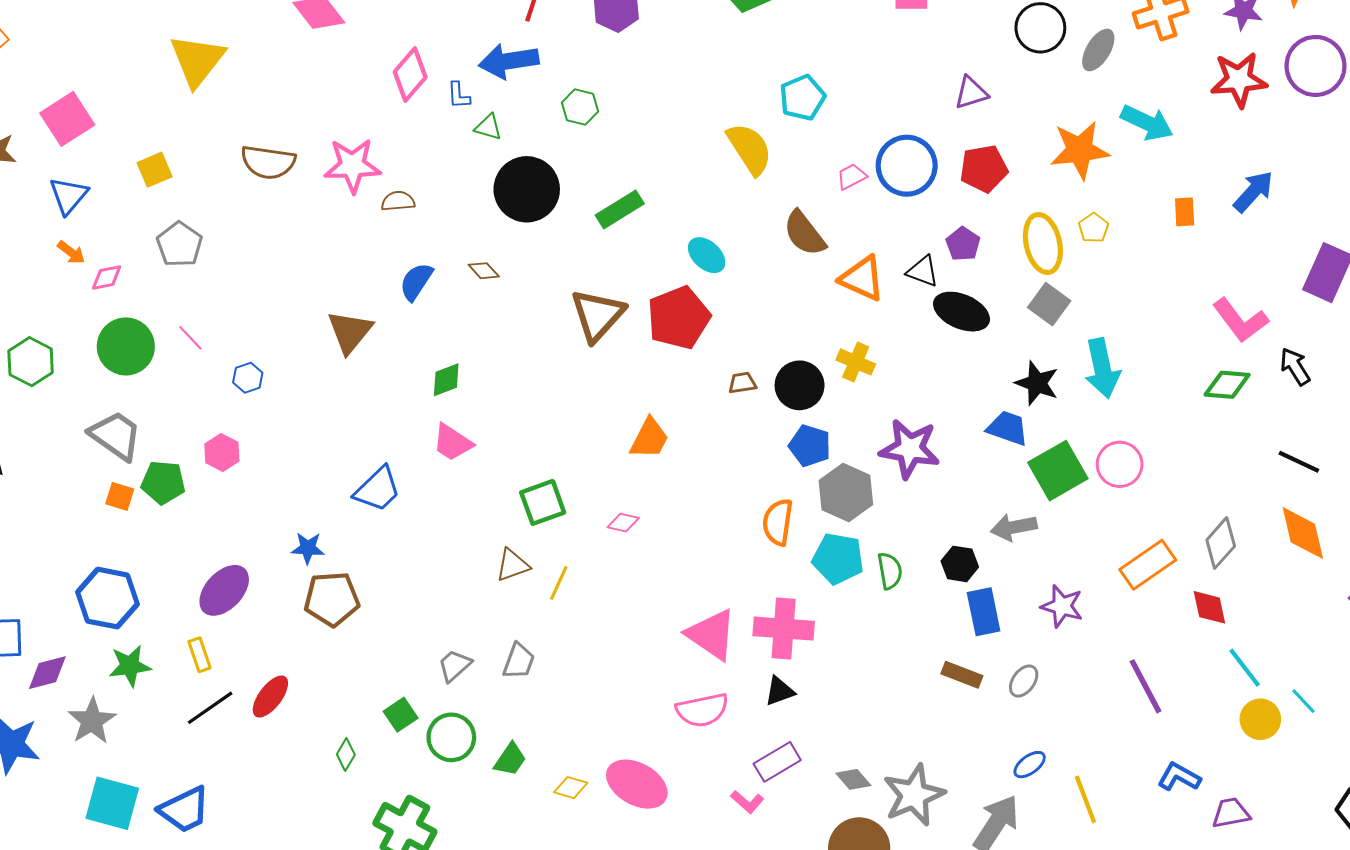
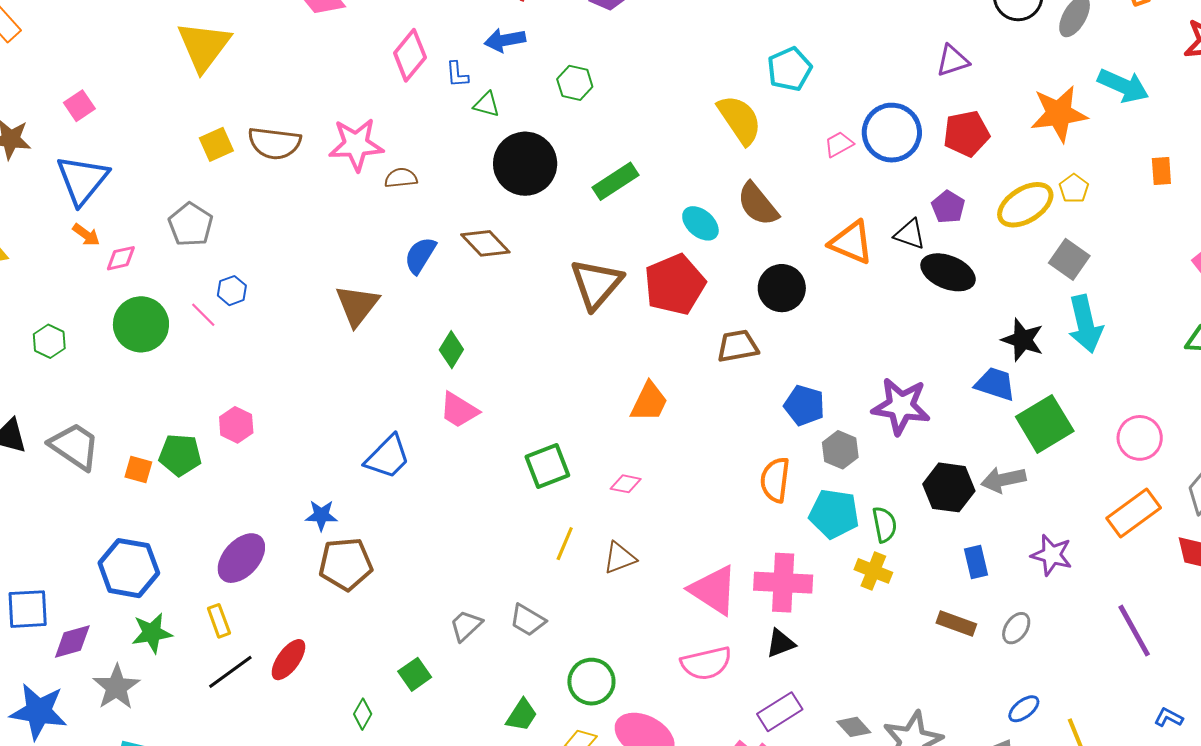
blue arrow: (509, 61) -> (505, 40), size x0.7
pink square: (67, 119) -> (79, 106), size x0.6
yellow square: (155, 170) -> (216, 144), moved
blue triangle: (69, 196) -> (82, 180), size x1.4
brown semicircle: (804, 233) -> (758, 204), moved
yellow ellipse: (1043, 243) -> (1025, 205), turned 72
brown diamond: (484, 271) -> (485, 243), size x1.6
gray square: (1049, 304) -> (1069, 259), moved
green hexagon: (31, 362) -> (49, 341), size x0.7
yellow cross: (856, 362) -> (873, 571), moved
blue hexagon: (248, 378) -> (232, 291), moved
green diamond: (446, 380) -> (451, 350), turned -36
brown trapezoid: (742, 383) -> (738, 346), size x1.5
black circle: (800, 385) -> (782, 288), moved
gray trapezoid: (116, 436) -> (75, 446), moved
pink circle: (1120, 464) -> (1140, 438), moved
gray hexagon: (846, 493) -> (840, 450), size x0.7
black hexagon: (960, 564) -> (949, 487), moved, size x1.4
brown triangle: (513, 565) -> (620, 558), moved
blue rectangle: (984, 612) -> (976, 562), size x0.7
gray trapezoid: (519, 661) -> (528, 620), turned 102
green circle: (451, 737) -> (591, 682), moved
blue L-shape: (1179, 777) -> (1169, 717), size x0.7

